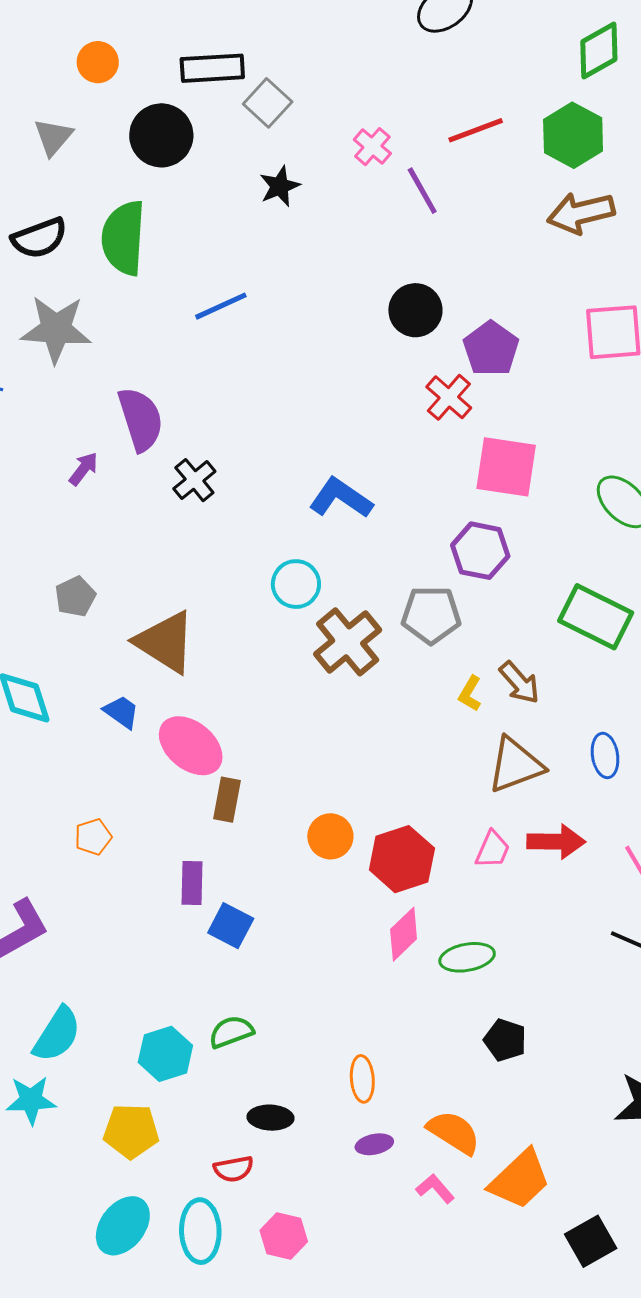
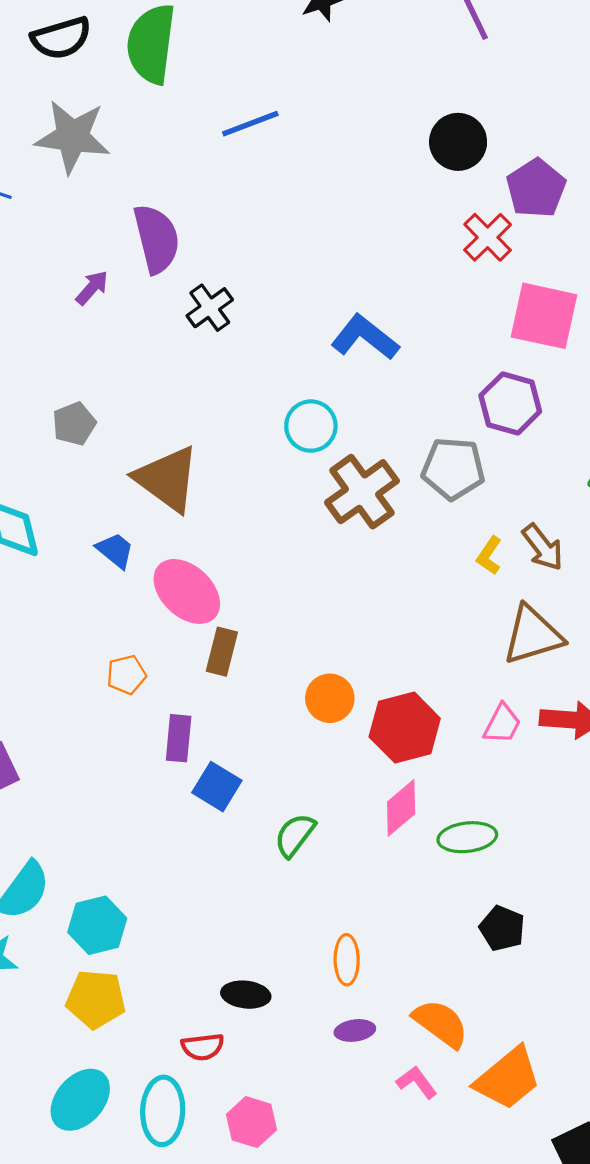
orange pentagon: (93, 837) -> (126, 675), moved
green semicircle: (231, 1032) -> (295, 835), moved, turned -36
cyan hexagon: (165, 1054) -> (97, 925), moved

